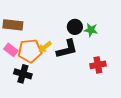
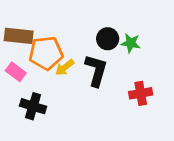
black L-shape: (67, 49) -> (96, 70), turned -60
orange pentagon: (30, 51) -> (46, 53), moved

